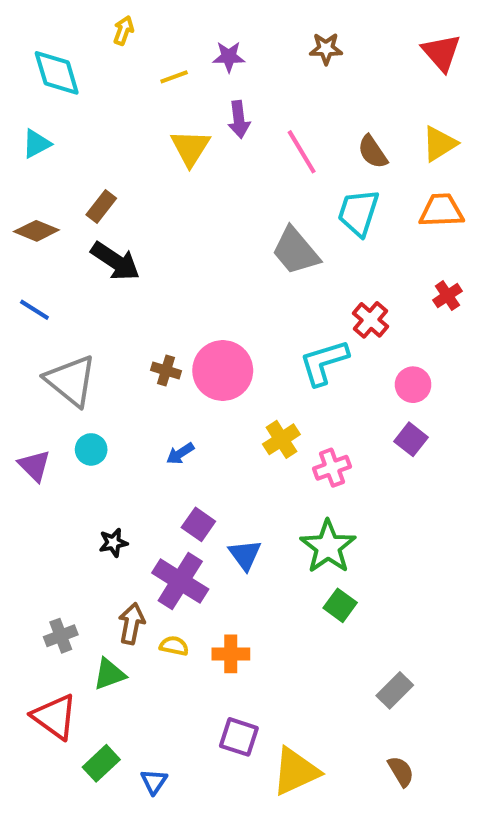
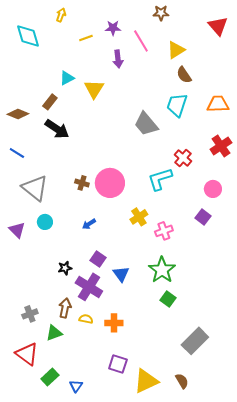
brown star: (326, 49) -> (161, 13), moved
cyan triangle: (36, 144) -> (67, 78), moved
yellow triangle: (439, 144) -> (176, 50), moved
yellow triangle: (190, 148) -> (94, 89), moved
pink line: (302, 152) -> (141, 41), moved
red cross: (447, 296) -> (221, 146), size x1.5
pink circle: (413, 385) -> (213, 189), moved
black star: (113, 543) -> (65, 268), moved
gray rectangle: (395, 690) -> (195, 341), size x1.5
brown semicircle: (401, 771) -> (182, 381), moved

